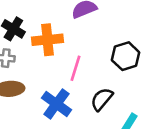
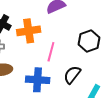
blue cross: (56, 104) -> (38, 80), turned -30

